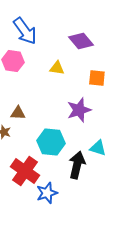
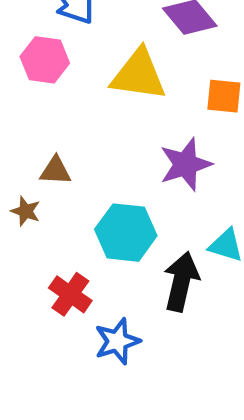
yellow triangle: (57, 68) -> (139, 75), size x1.8
red cross: (25, 171) -> (70, 294), size x0.7

